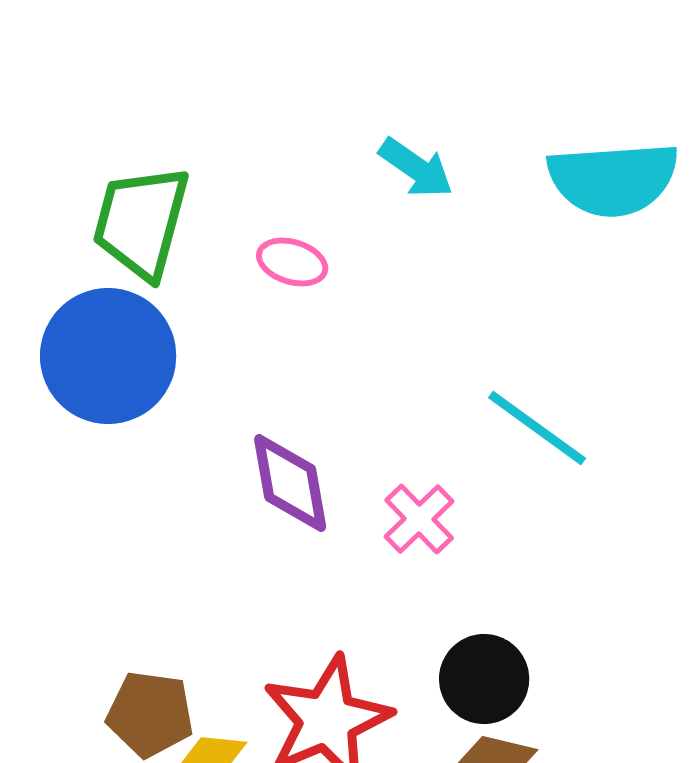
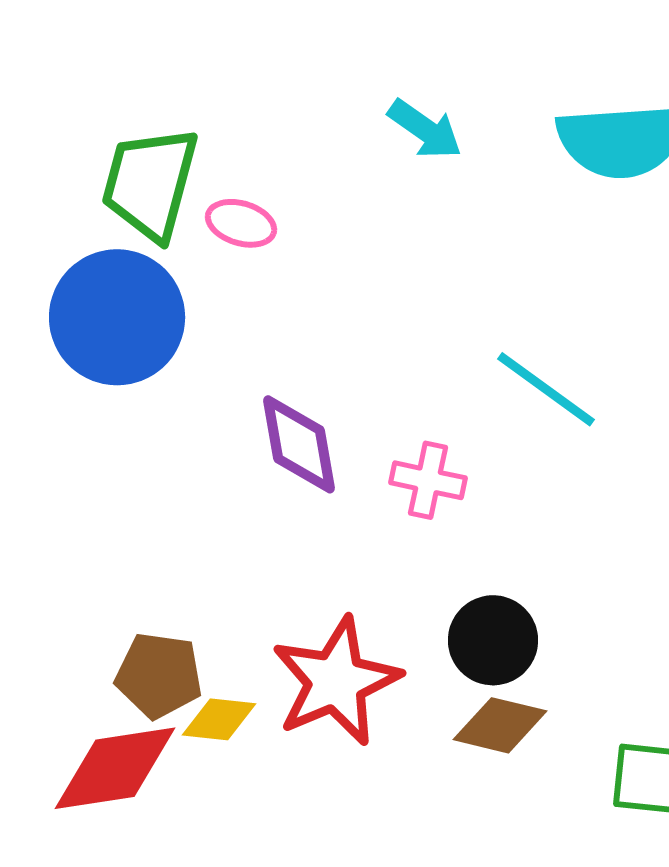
pink ellipse: (292, 262) -> (241, 223), moved
pink cross: (419, 519) -> (428, 480), turned -34

